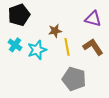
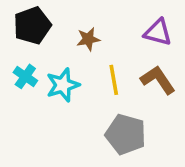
brown star: (55, 31) -> (88, 39), moved

